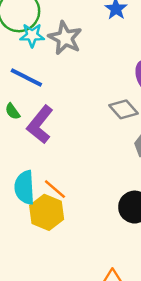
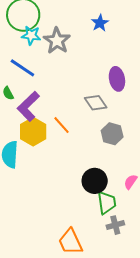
orange line: (55, 189) -> (61, 125), moved
yellow hexagon: (47, 212) -> (33, 132), moved

